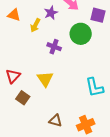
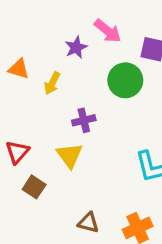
orange triangle: (14, 15) -> (19, 69), moved
yellow arrow: (35, 25) -> (52, 83), moved
purple cross: (54, 47) -> (84, 120), moved, turned -32

